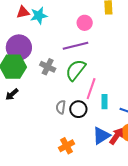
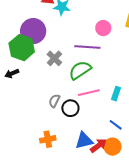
pink line: (91, 89) -> (89, 93), turned 40
cyan rectangle: (104, 102) -> (116, 94), moved

